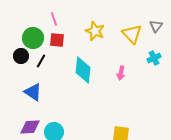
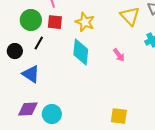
yellow star: (95, 31) -> (85, 22), moved
black circle: (21, 56) -> (15, 51), moved
pink arrow: (121, 73) -> (119, 55), turned -48

